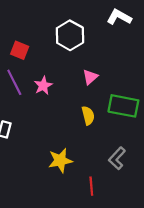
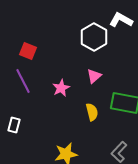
white hexagon: (70, 35) -> (94, 37), moved
pink star: (43, 86) -> (61, 88), moved

